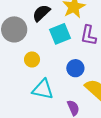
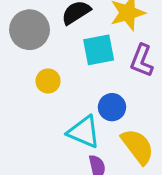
cyan triangle: (43, 89) -> (84, 132), moved

